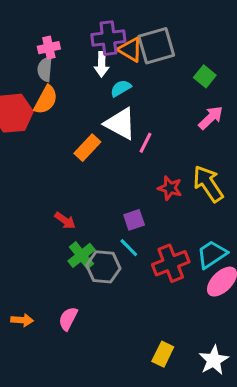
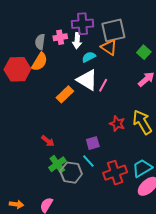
pink cross: (49, 48) -> (60, 37), moved
orange triangle: (130, 50) -> (109, 47), moved
pink line: (145, 143) -> (103, 85), moved

